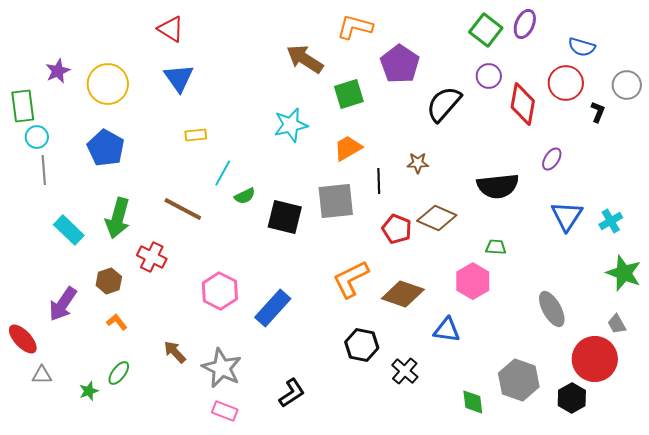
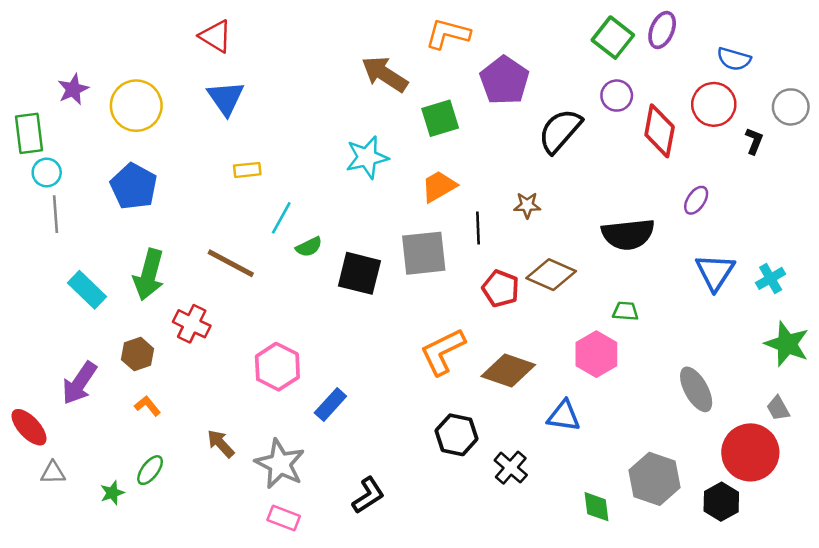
blue rectangle: (273, 308) -> (330, 405), moved, size x0.7

